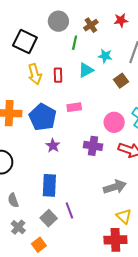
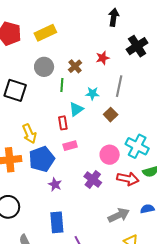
yellow arrow: (35, 74) -> (29, 134), moved
red rectangle: (58, 75) -> (63, 123), moved
blue pentagon: (43, 117) -> (42, 159), turned 30
purple cross: (93, 146) -> (93, 180), turned 36

